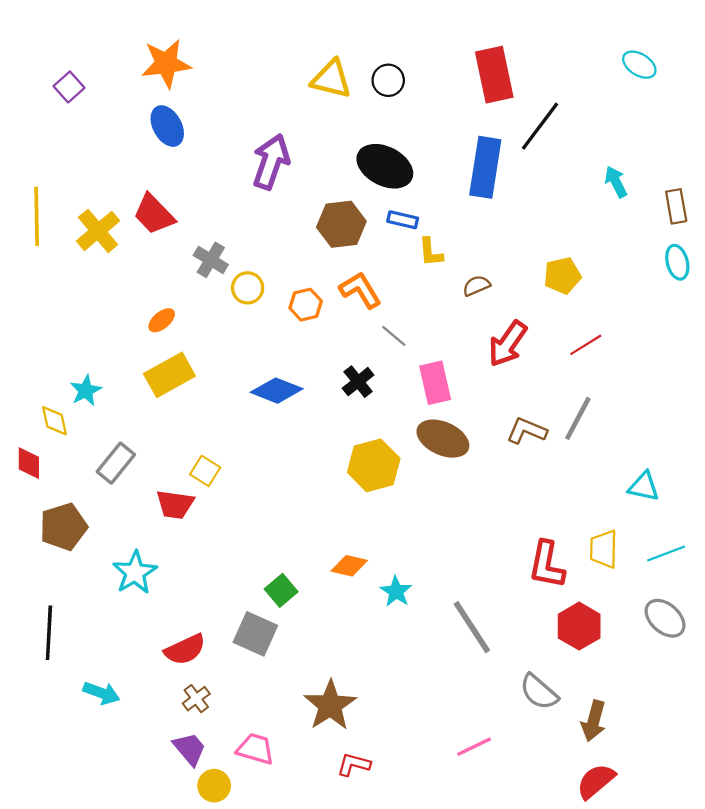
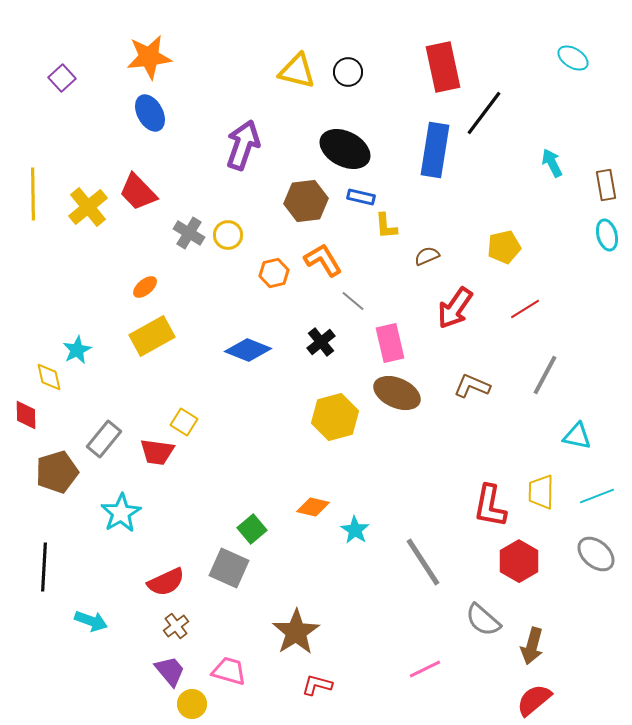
yellow circle: (248, 288) -> (228, 235), moved
gray line: (578, 418) -> (545, 375), moved
gray rectangle: (116, 463) -> (104, 439), moved

